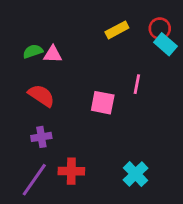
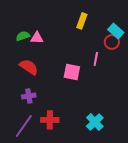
red circle: (160, 29) -> (112, 42), moved
yellow rectangle: (117, 30) -> (82, 21), turned -42

